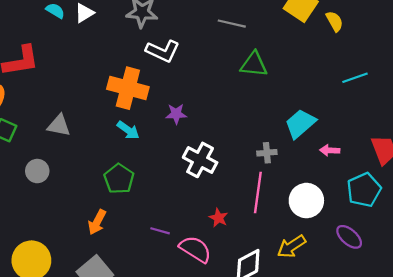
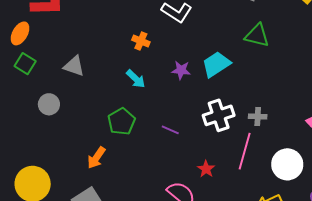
orange cross: (128, 88) -> (141, 41), size x0.5
cyan trapezoid: (300, 124) -> (216, 64), moved
white cross: (200, 160) -> (219, 115), moved, turned 36
purple line: (160, 231) -> (170, 130), moved

